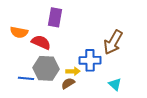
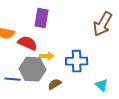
brown arrow: (113, 42) -> (103, 24), moved
yellow arrow: (73, 71) -> (47, 56), moved

